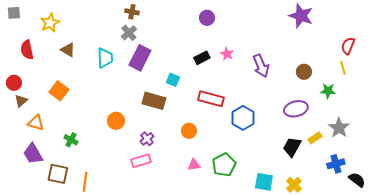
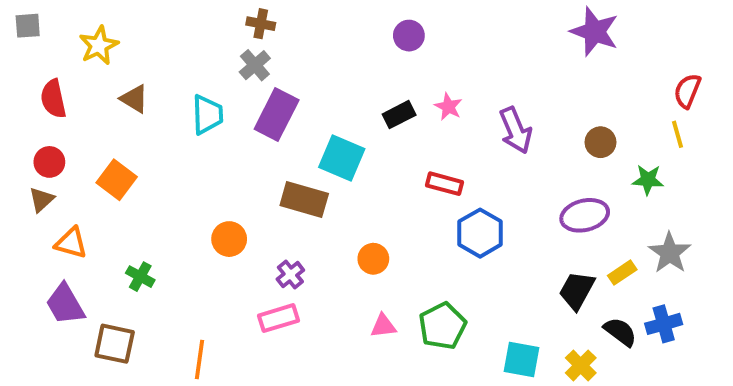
cyan square: (173, 80) -> (342, 158), size x1.6
red circle: (14, 83) -> (49, 162), moved
red rectangle: (211, 99) -> (444, 184), moved, size x0.7
black semicircle: (357, 180) -> (620, 332), moved
orange line: (85, 182) -> (200, 359), moved

